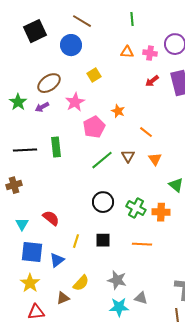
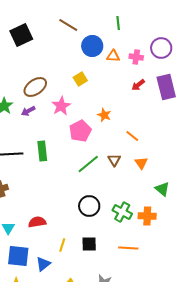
blue circle: (71, 45) -> (92, 46), moved
red semicircle: (51, 218) -> (37, 222), turned -48

